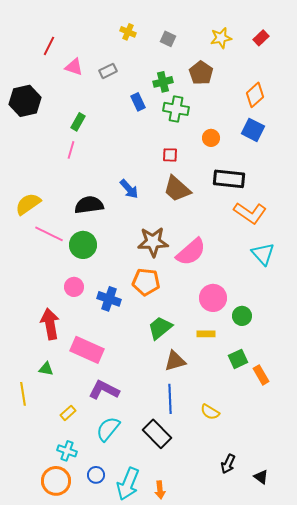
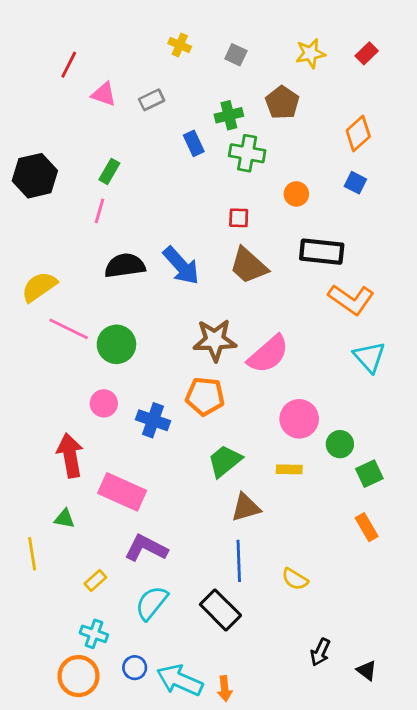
black hexagon: (25, 101) -> (35, 176), moved
blue square: (253, 130) -> (355, 183), size x0.7
blue arrow: (129, 189) -> (181, 266), size x1.4
black semicircle: (89, 205) -> (125, 266), moved
green square: (238, 359) -> (369, 474), moved
cyan arrow: (128, 484) -> (180, 680), turned 92

